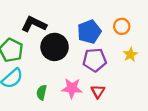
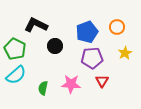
black circle: (55, 47) -> (55, 46), size x0.6
red triangle: (98, 91) -> (102, 81), moved

